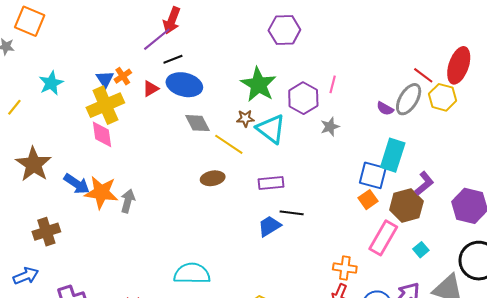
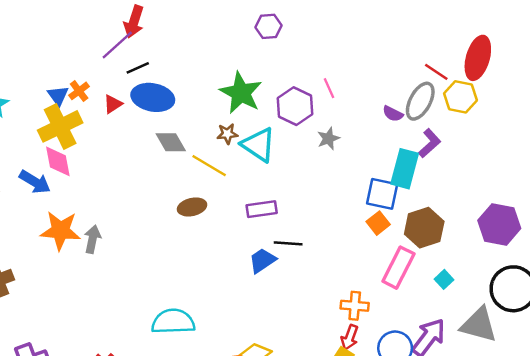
purple hexagon: (284, 30) -> (269, 26), size x0.7
pink line: (333, 84) -> (329, 88), turned -36
purple L-shape: (424, 183) -> (429, 143), moved
blue arrow: (77, 184) -> (35, 182), moved

